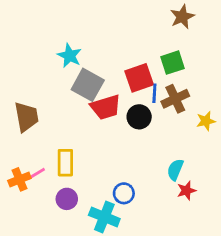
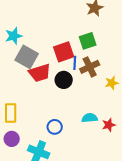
cyan star: (70, 56) -> (14, 36), turned 30
cyan semicircle: (175, 170) -> (90, 118), turned 63
red star: (186, 191) -> (109, 125), moved
blue circle: (124, 193) -> (55, 127), moved

